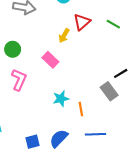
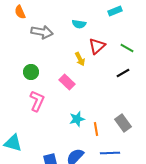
yellow arrow: (64, 36) -> (80, 59), turned -56
black line: (121, 73) -> (123, 73), moved
gray rectangle: (109, 91) -> (123, 123), moved

